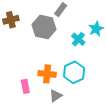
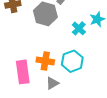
pink rectangle: (25, 86) -> (23, 72), size x1.6

